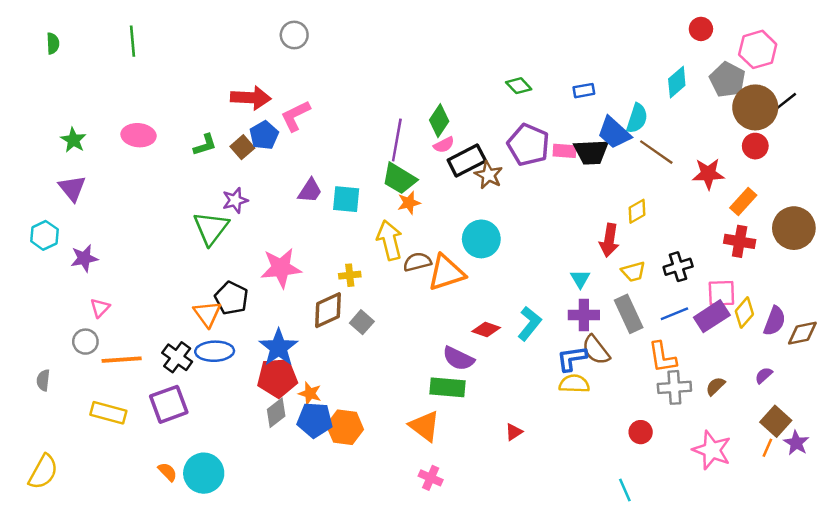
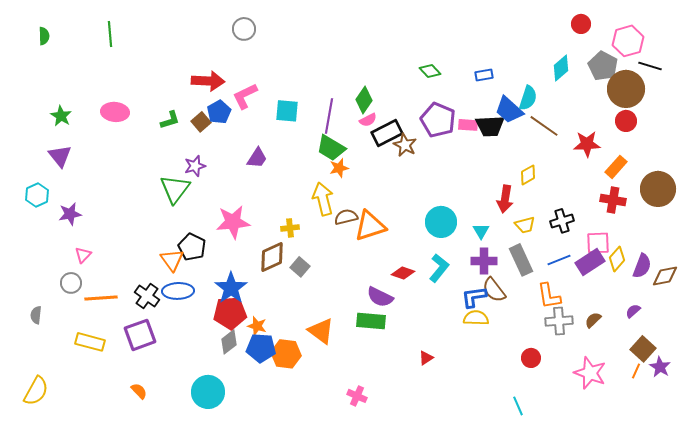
black line: (784, 103) -> (650, 66), moved, turned 55
cyan square: (346, 199) -> (287, 111), moved
cyan circle: (481, 239) -> (441, 222), moved
orange triangle: (425, 426) -> (321, 331), moved
cyan circle: (204, 473) -> (208, 392), moved

